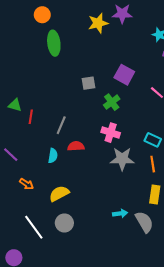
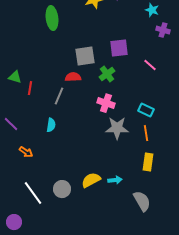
purple square: (124, 75) -> (119, 48), turned -36
gray square: (89, 83) -> (85, 56), size x1.5
red semicircle: (76, 146) -> (73, 77), moved
yellow semicircle: (59, 194) -> (91, 180), moved
gray semicircle: (144, 222) -> (142, 201), moved

